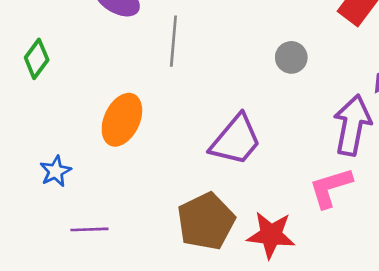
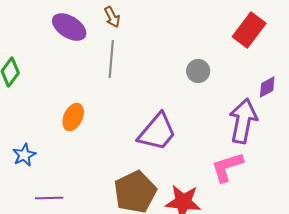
orange ellipse: (122, 120) -> (73, 117), size x0.7

